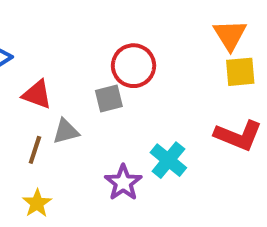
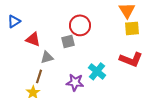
brown line: (35, 150) -> (39, 76), moved
purple star: (123, 183) -> (75, 82), turned -30

